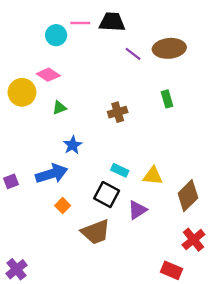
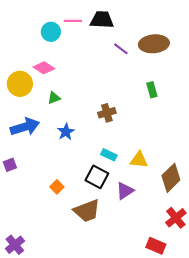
brown cross: (118, 112) -> (107, 113), moved
blue arrow: (52, 174) -> (25, 127), moved

